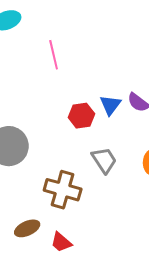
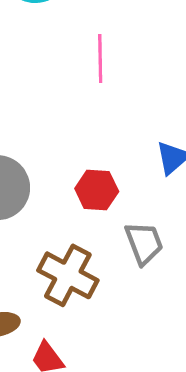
red hexagon: (81, 116) -> (97, 190), moved

